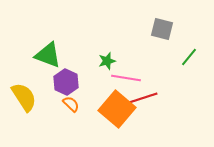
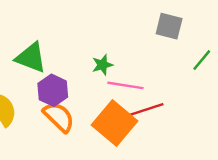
orange semicircle: (71, 104) -> (59, 117), size x1.6

